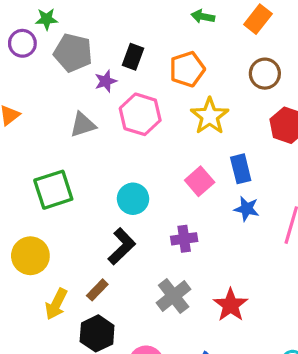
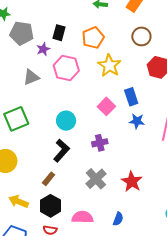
yellow arrow: (56, 304) -> (18, 201), moved, turned 90

